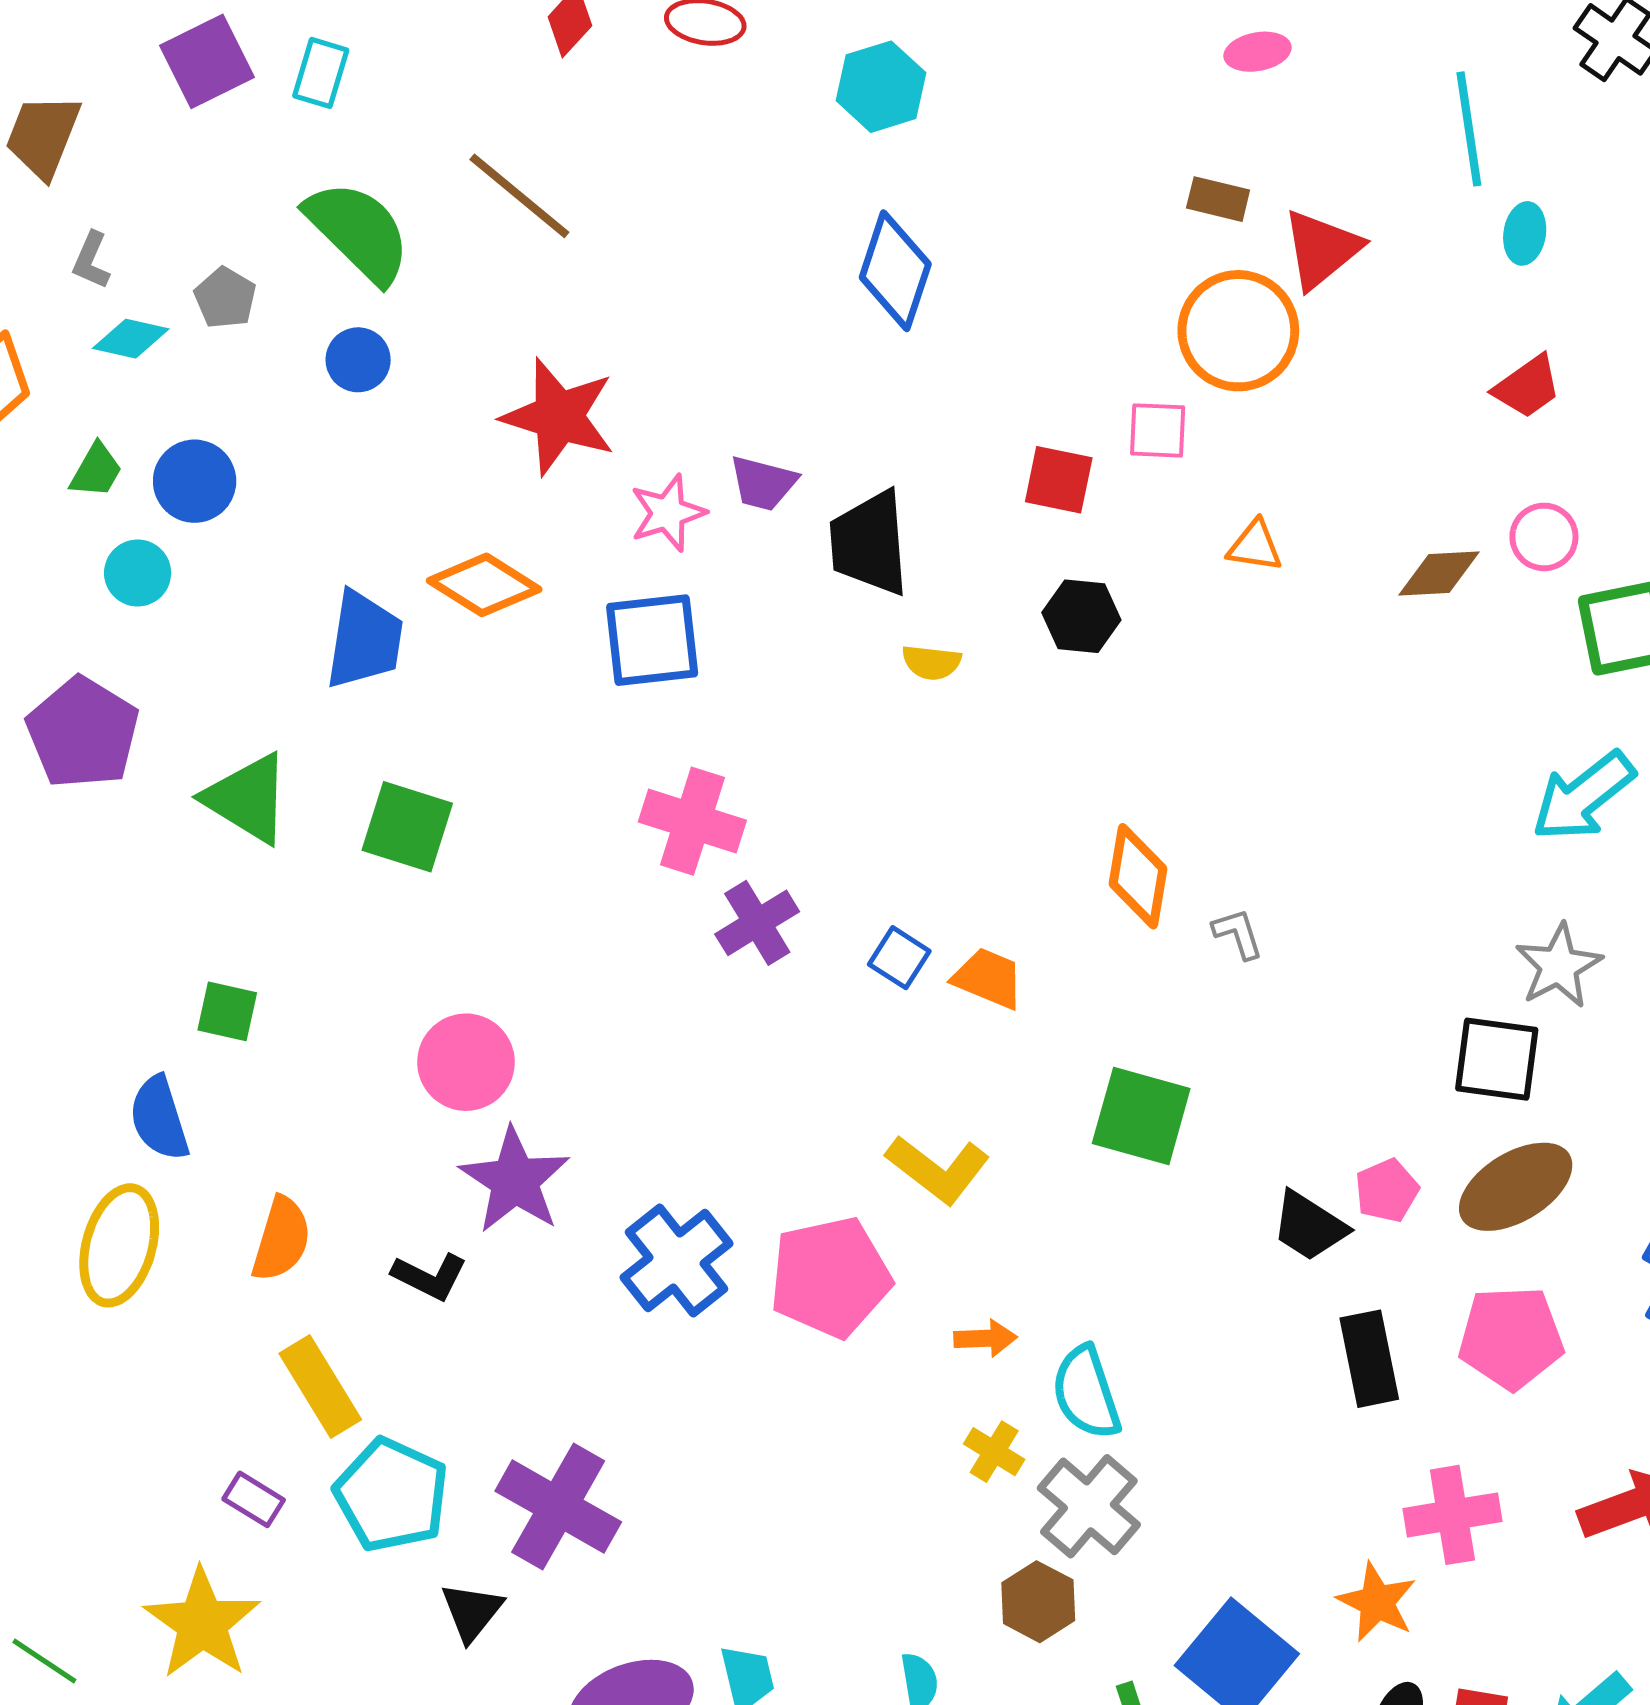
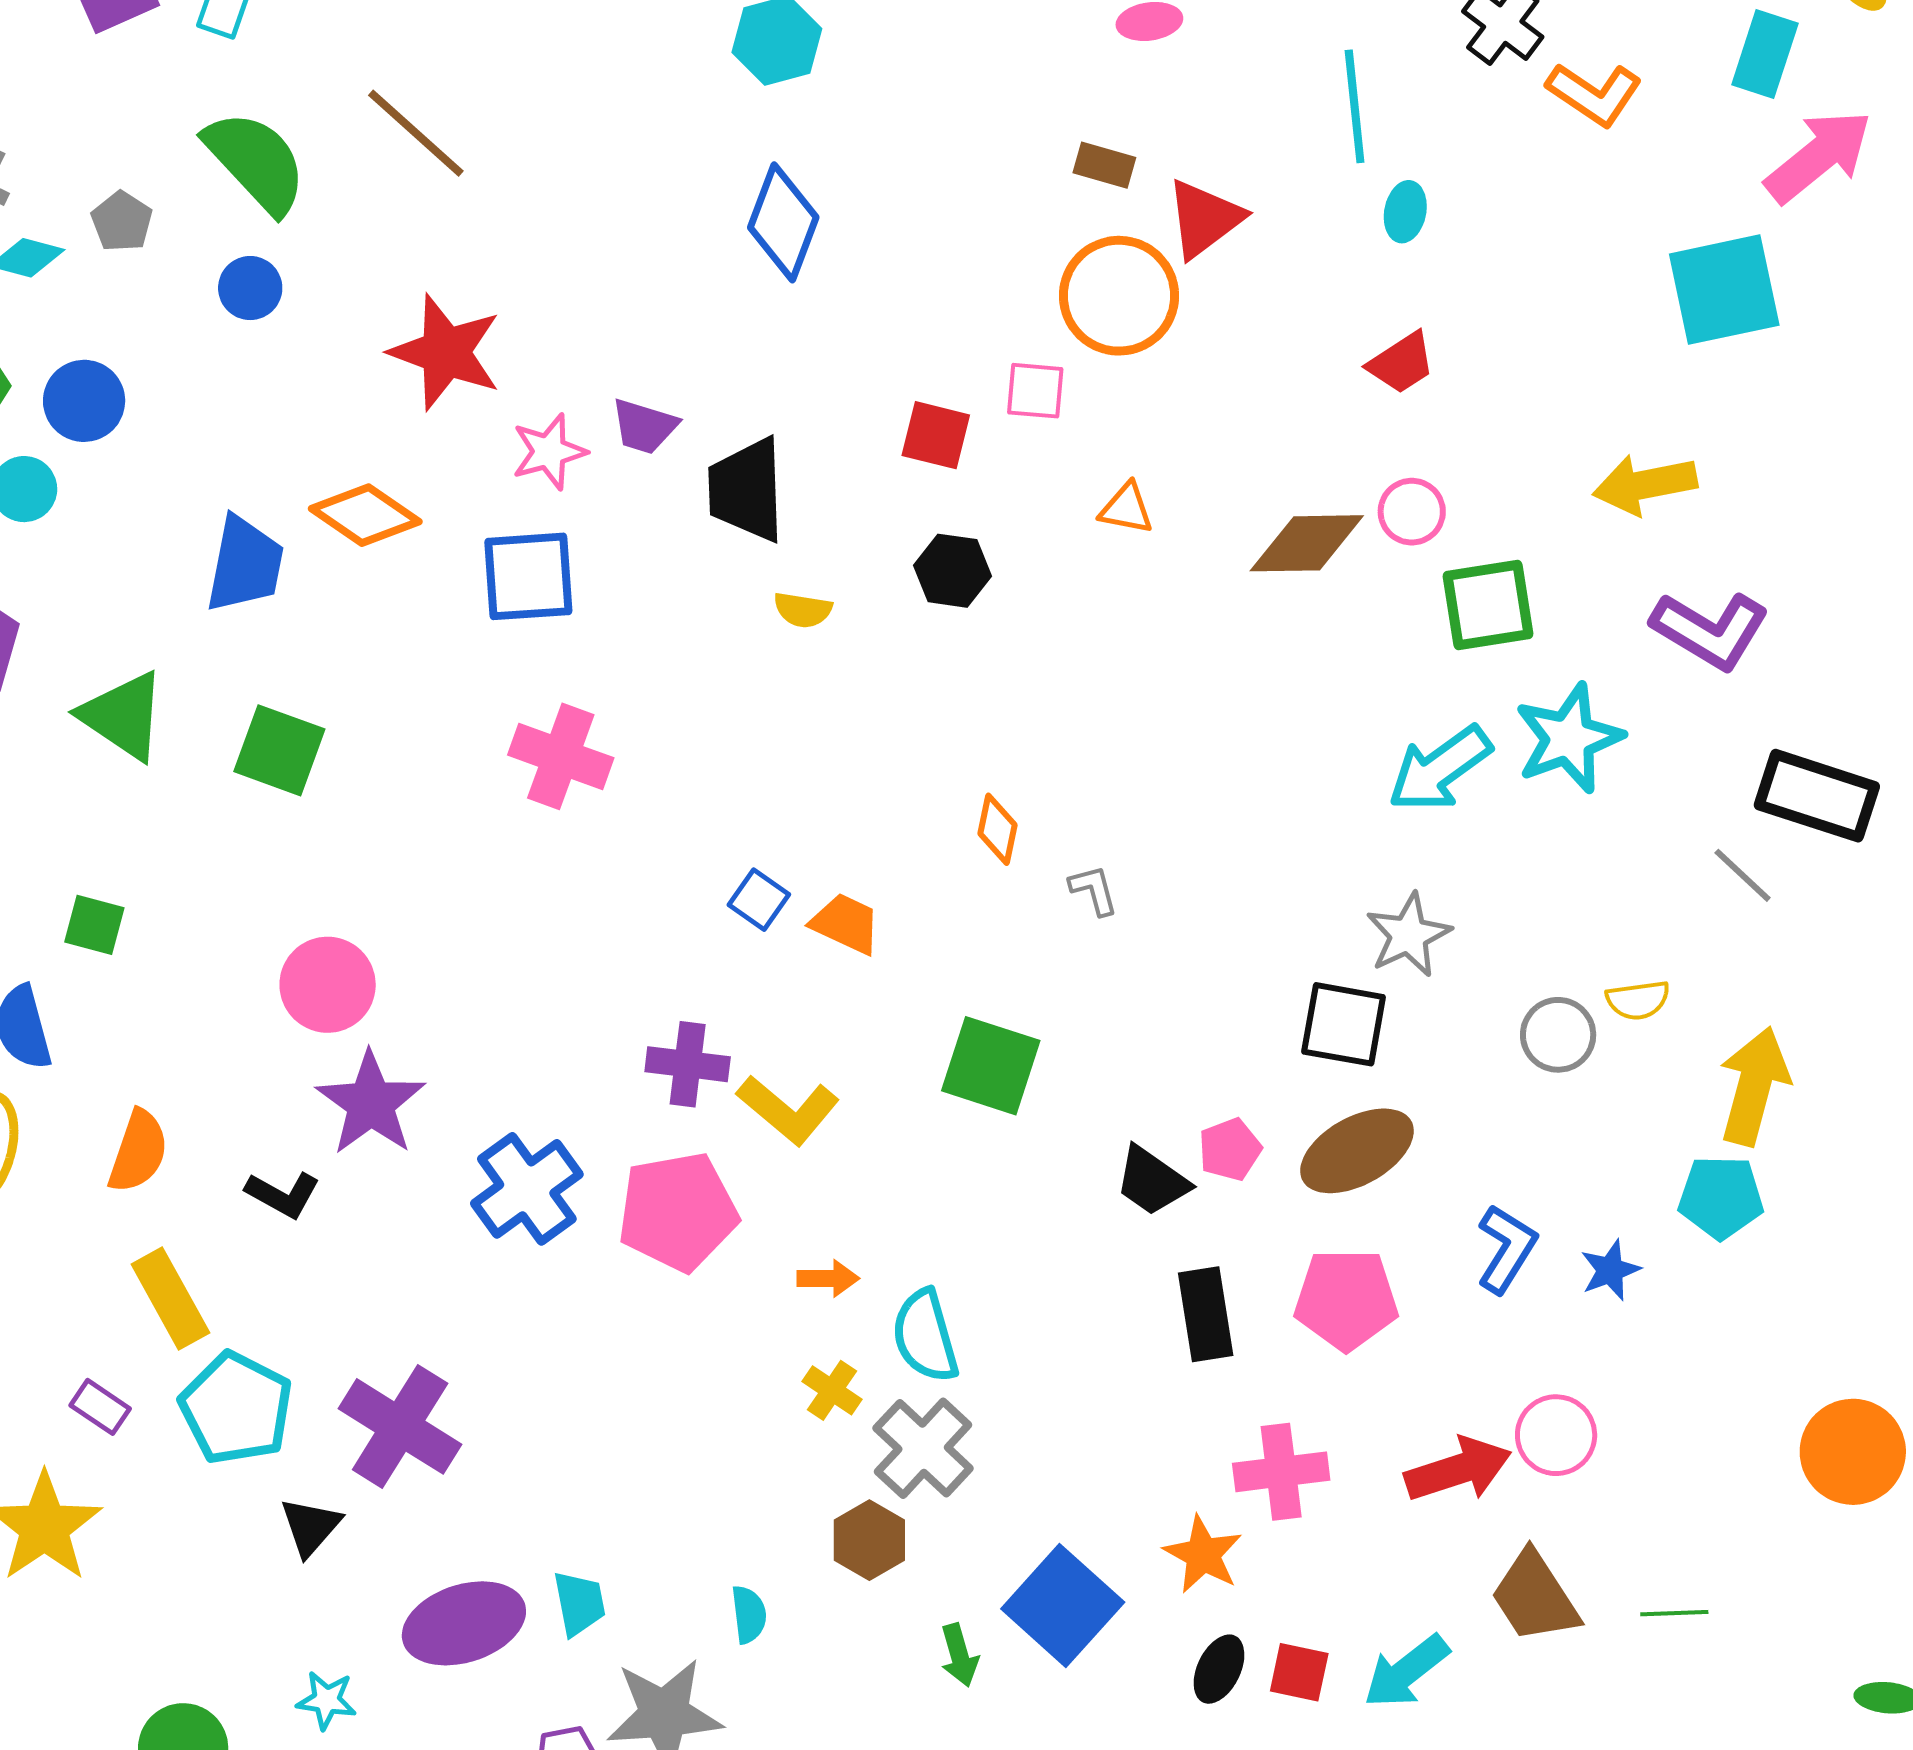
brown diamond: (1439, 574) -> (1307, 543), size x1.4
orange diamond: (1138, 876) -> (998, 829), size x0.7
purple cross: (757, 923) -> (688, 1064), moved, turned 36

